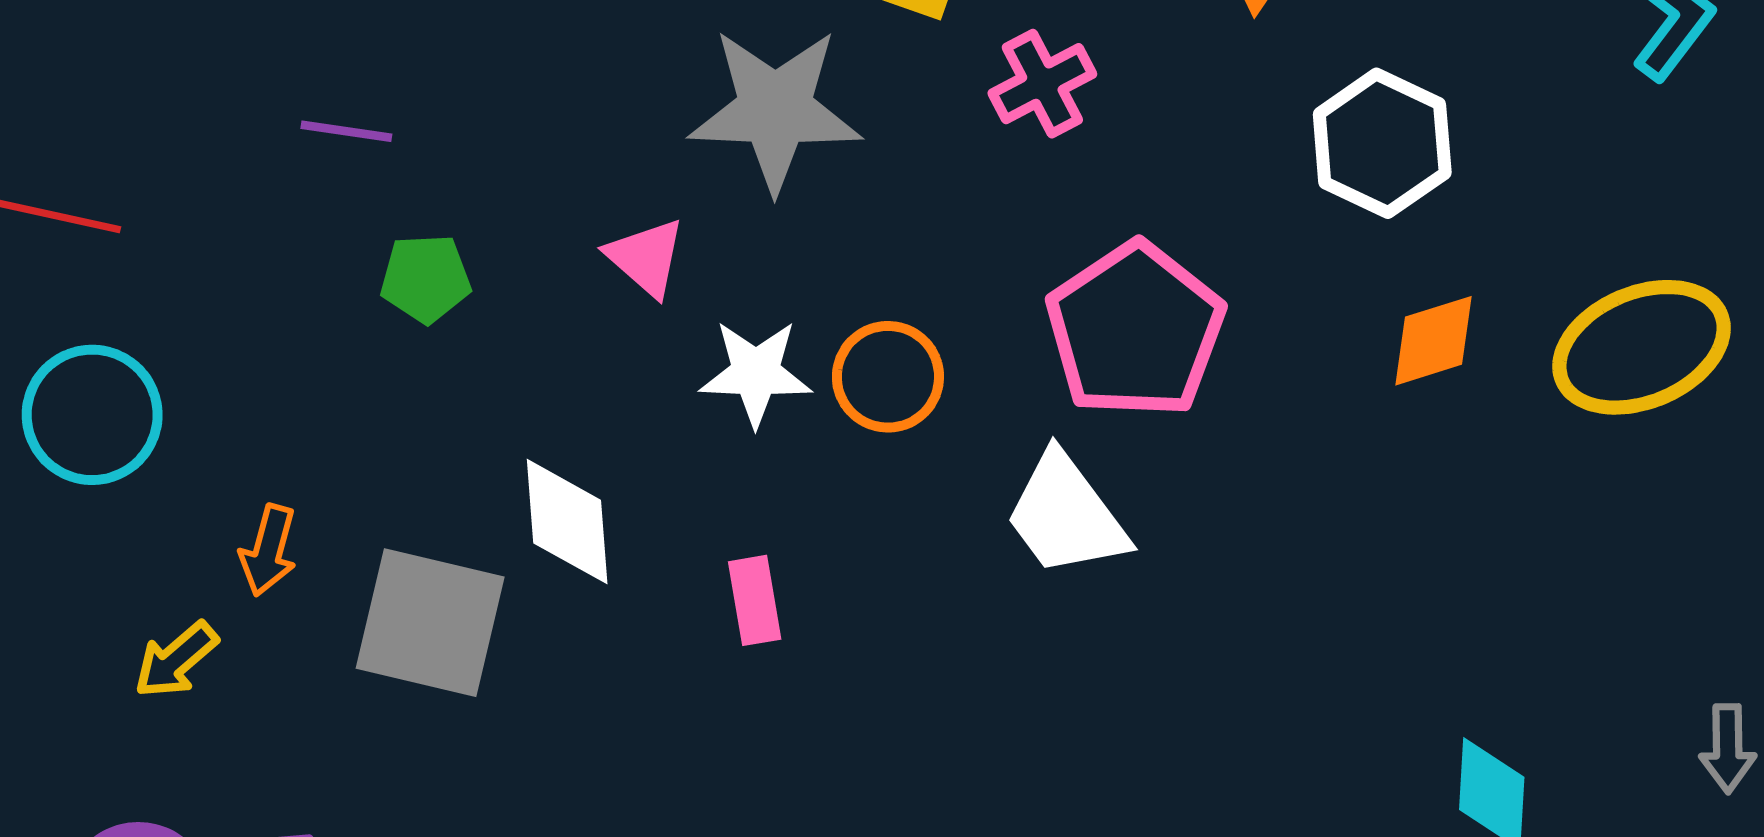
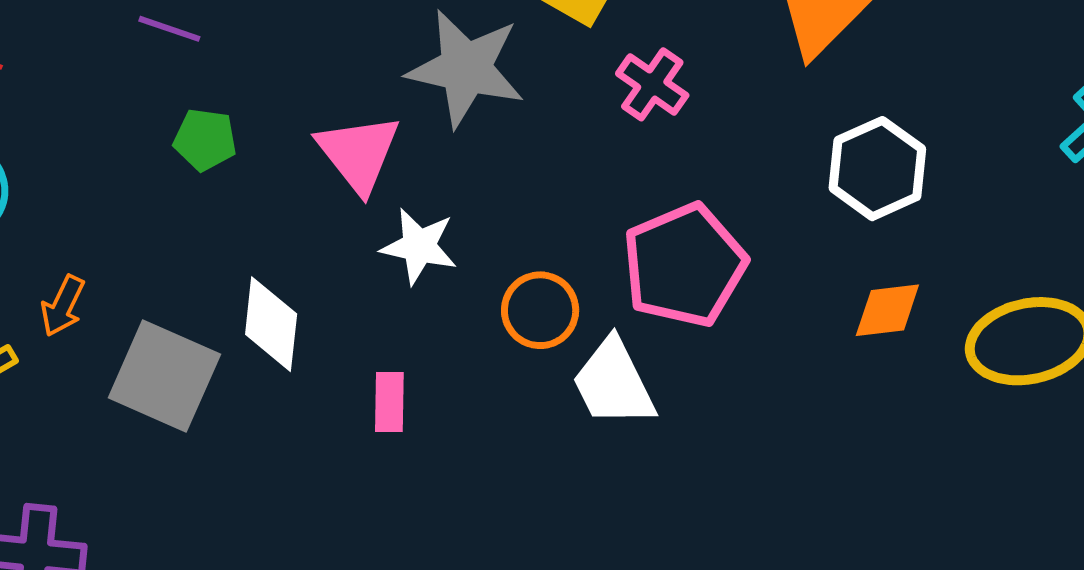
pink cross: (1042, 84) -> (652, 84), turned -38
pink triangle: (646, 257) -> (359, 153), size x1.5
orange circle: (888, 377) -> (540, 310), moved

